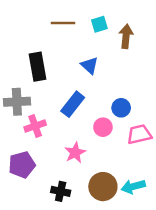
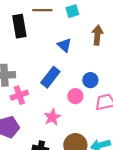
brown arrow: (126, 36) -> (97, 35), moved
black rectangle: (38, 67) -> (19, 26), moved

